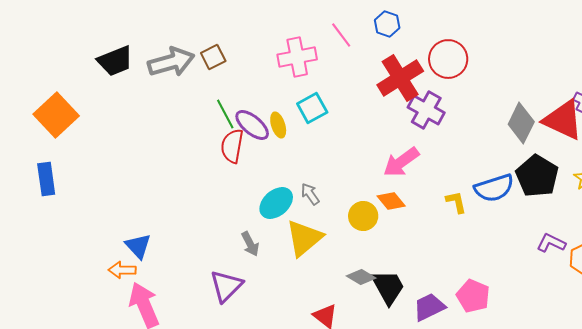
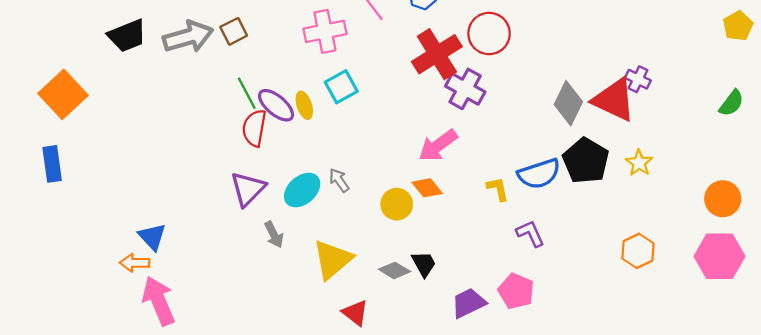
yellow triangle: (304, 238) -> (333, 260), moved
purple L-shape: (551, 243) -> (530, 234), moved, turned 40
purple triangle: (226, 286) -> (248, 189), moved
black trapezoid: (388, 287) -> (424, 264), moved, size x0.7

